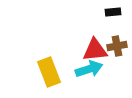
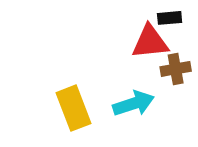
red triangle: (95, 50) -> (150, 42), moved

